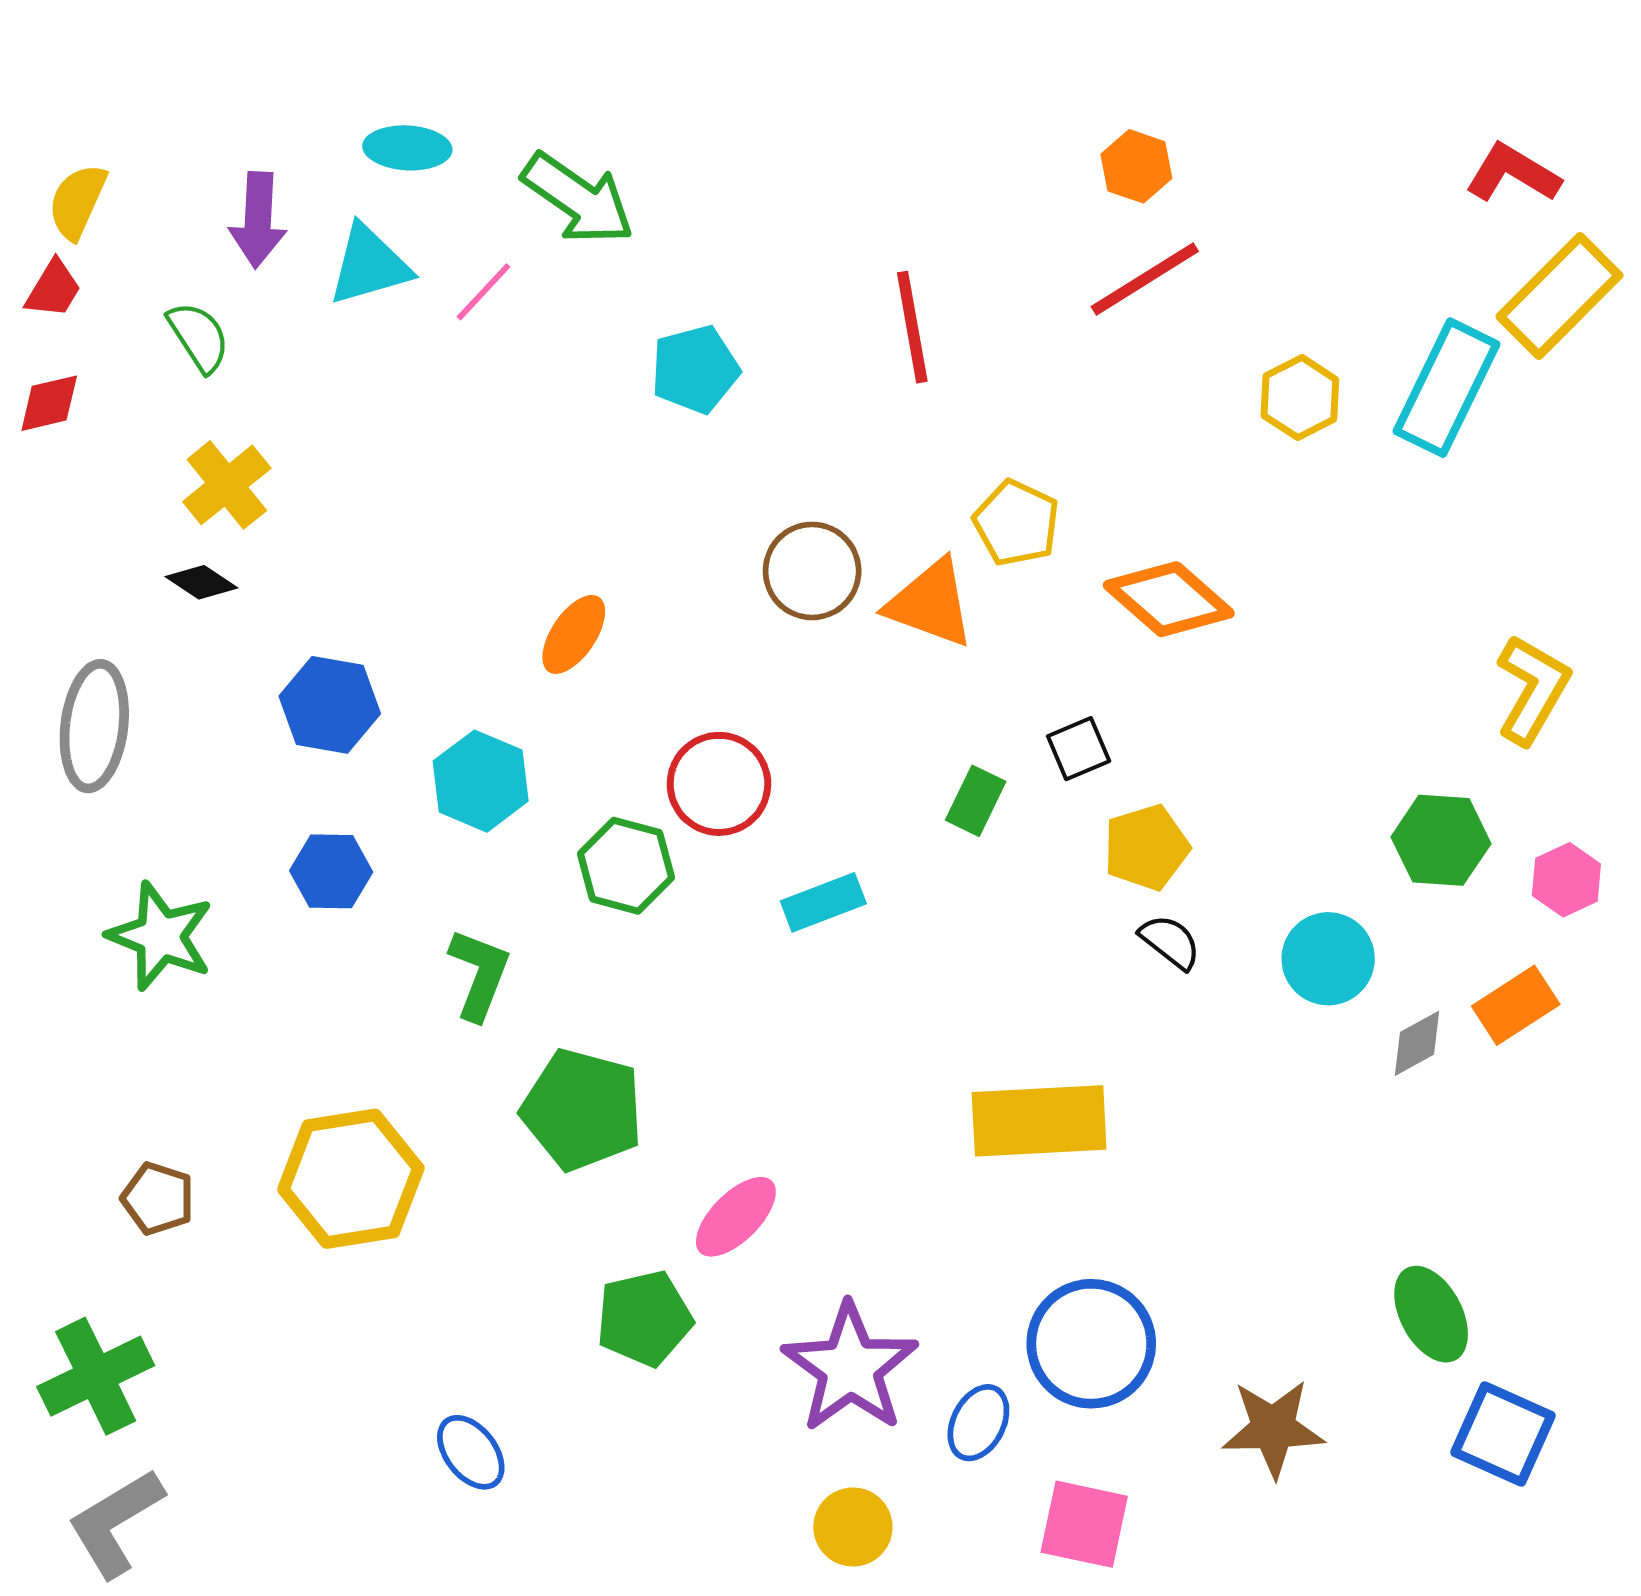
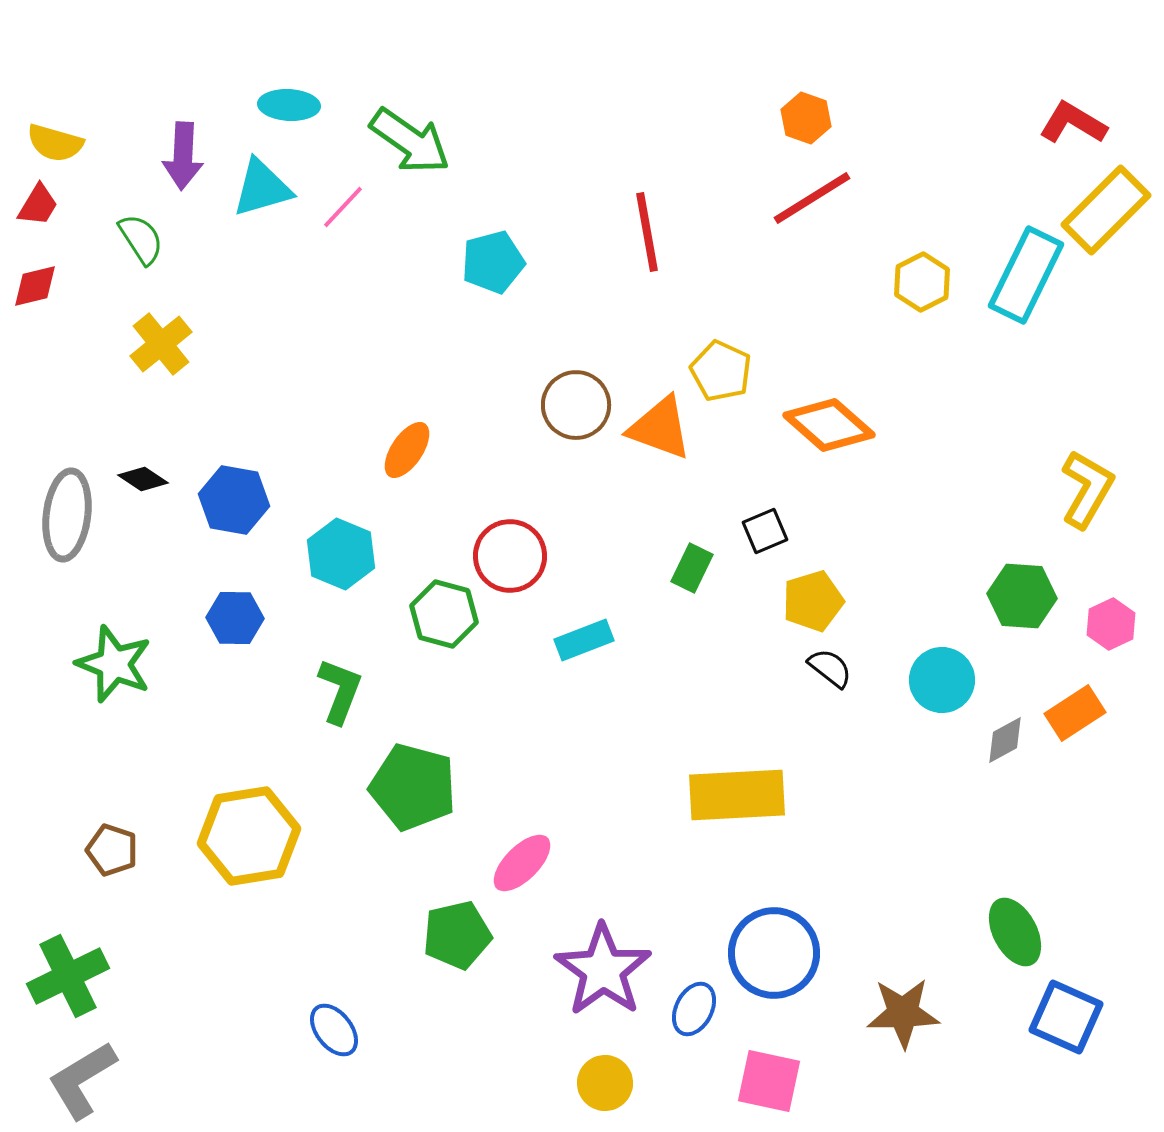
yellow semicircle: (77, 202) -> (55, 143), turned -98
black diamond: (201, 582) -> (143, 479), moved

